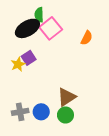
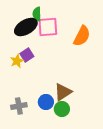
pink square: (51, 28) -> (48, 27), turned 35
orange semicircle: (87, 38) -> (82, 36), size x1.5
blue circle: (41, 112) -> (46, 102), moved

